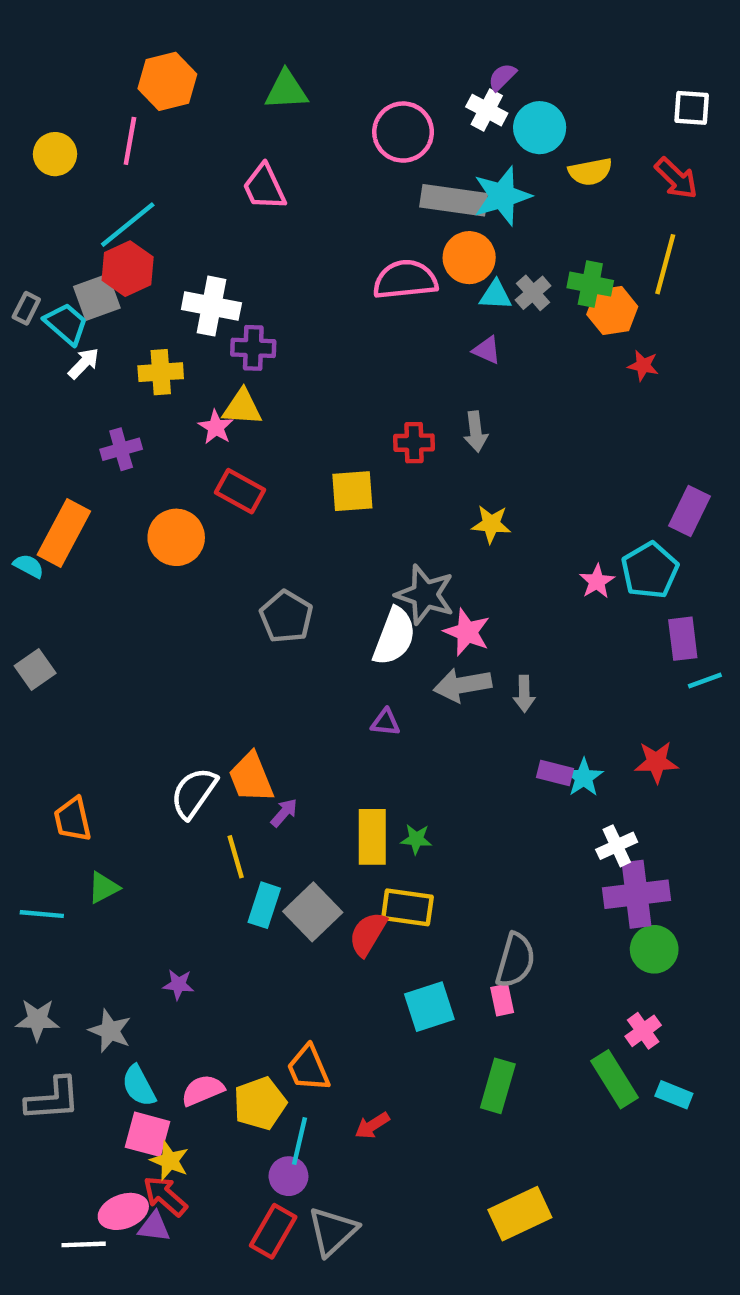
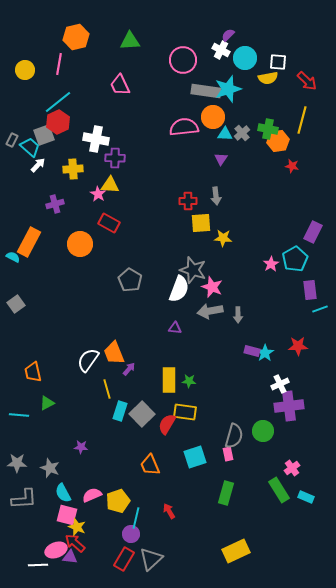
white square: (692, 108) -> (278, 62), moved
purple triangle: (487, 350) -> (221, 159), turned 40
yellow square: (352, 491) -> (201, 223), moved
green circle: (654, 949) -> (263, 431), moved
orange trapezoid: (308, 1068) -> (150, 465), moved
red arrow: (372, 1126) -> (169, 511), turned 91

